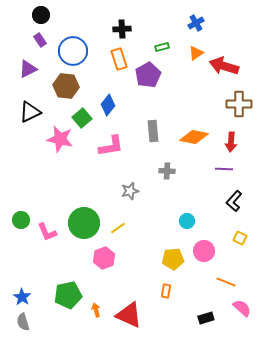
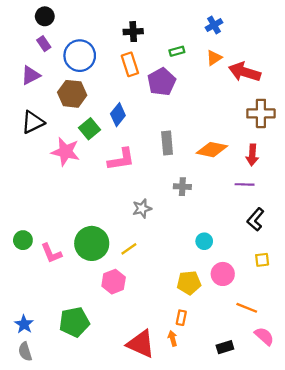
yellow square: (240, 238) -> (262, 260), turned -32
orange arrow: (96, 310) -> (173, 338), moved

